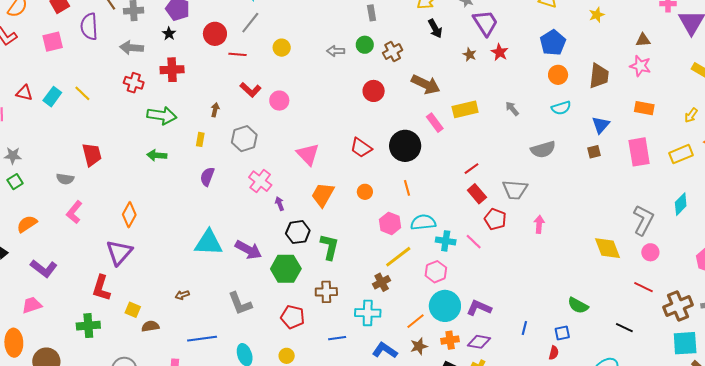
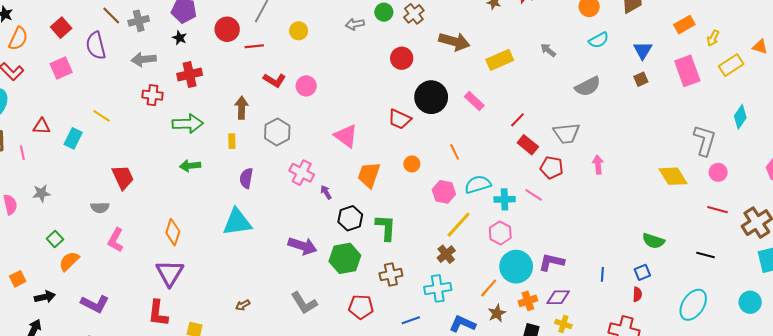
cyan rectangle: (52, 97) -> (73, 138), moved
orange rectangle: (644, 108) -> (684, 25), turned -30
brown arrow: (215, 110) -> (242, 108), size x1.5
yellow arrow: (691, 115) -> (713, 38), moved
pink rectangle: (435, 123) -> (474, 101), moved
black circle: (405, 146) -> (431, 97), moved
green square: (15, 182) -> (55, 239), moved
cyan triangle: (209, 243) -> (237, 222), moved

